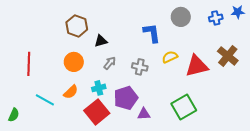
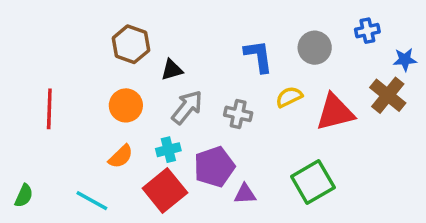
blue star: (238, 12) -> (405, 60), moved
gray circle: (181, 17) -> (315, 48), moved
gray arrow: (110, 63) -> (187, 107), size x1.5
cyan line: (45, 100) -> (92, 201), moved

